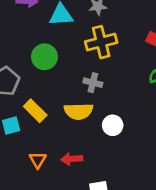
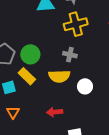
green circle: (44, 57) -> (30, 54), moved
orange triangle: (38, 160) -> (13, 112), moved

